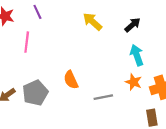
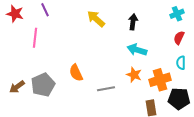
black arrow: (132, 25) -> (133, 22), turned -42
cyan arrow: (137, 55) -> (137, 50), turned -54

